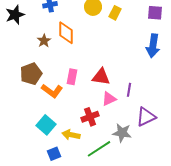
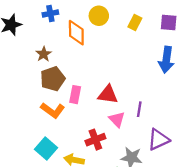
yellow rectangle: (115, 13) -> (135, 23), moved
orange diamond: (66, 33) -> (76, 33), moved
brown pentagon: (31, 74) -> (53, 79), moved
pink triangle: (109, 99) -> (117, 119), turned -49

